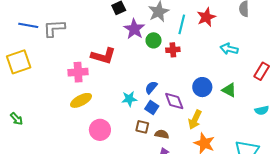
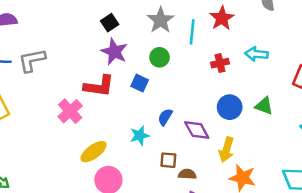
purple star: (134, 29) -> (114, 52), moved
red cross: (173, 50) -> (220, 63), moved
pink cross: (78, 72) -> (70, 111), turned -30
yellow ellipse: (81, 100) -> (94, 152), moved
blue square: (152, 107) -> (140, 83), moved
brown square: (142, 127) -> (168, 160), moved

